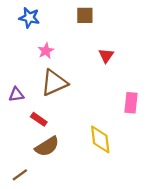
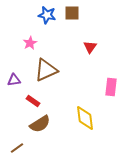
blue star: (29, 18) -> (47, 15), moved
pink star: (46, 51) -> (30, 43), moved

